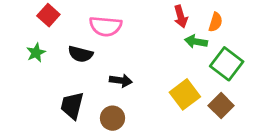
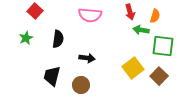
pink semicircle: (106, 26) -> (90, 15), moved
black semicircle: (80, 54) -> (58, 39), turned -96
green square: (227, 64) -> (163, 46), turned -30

